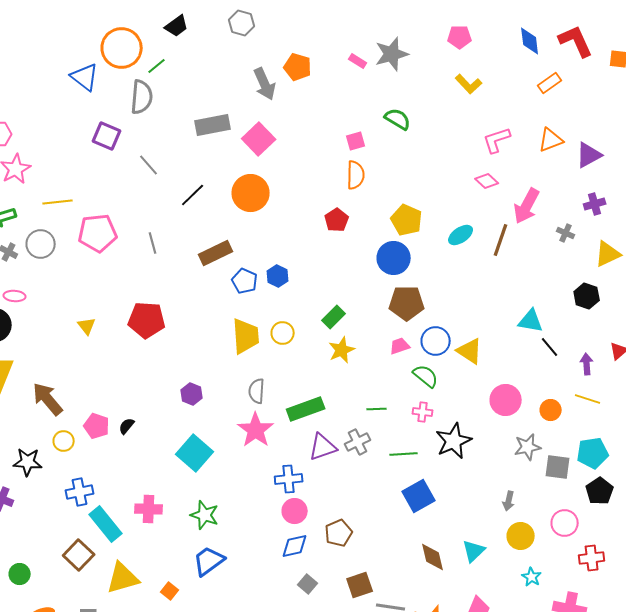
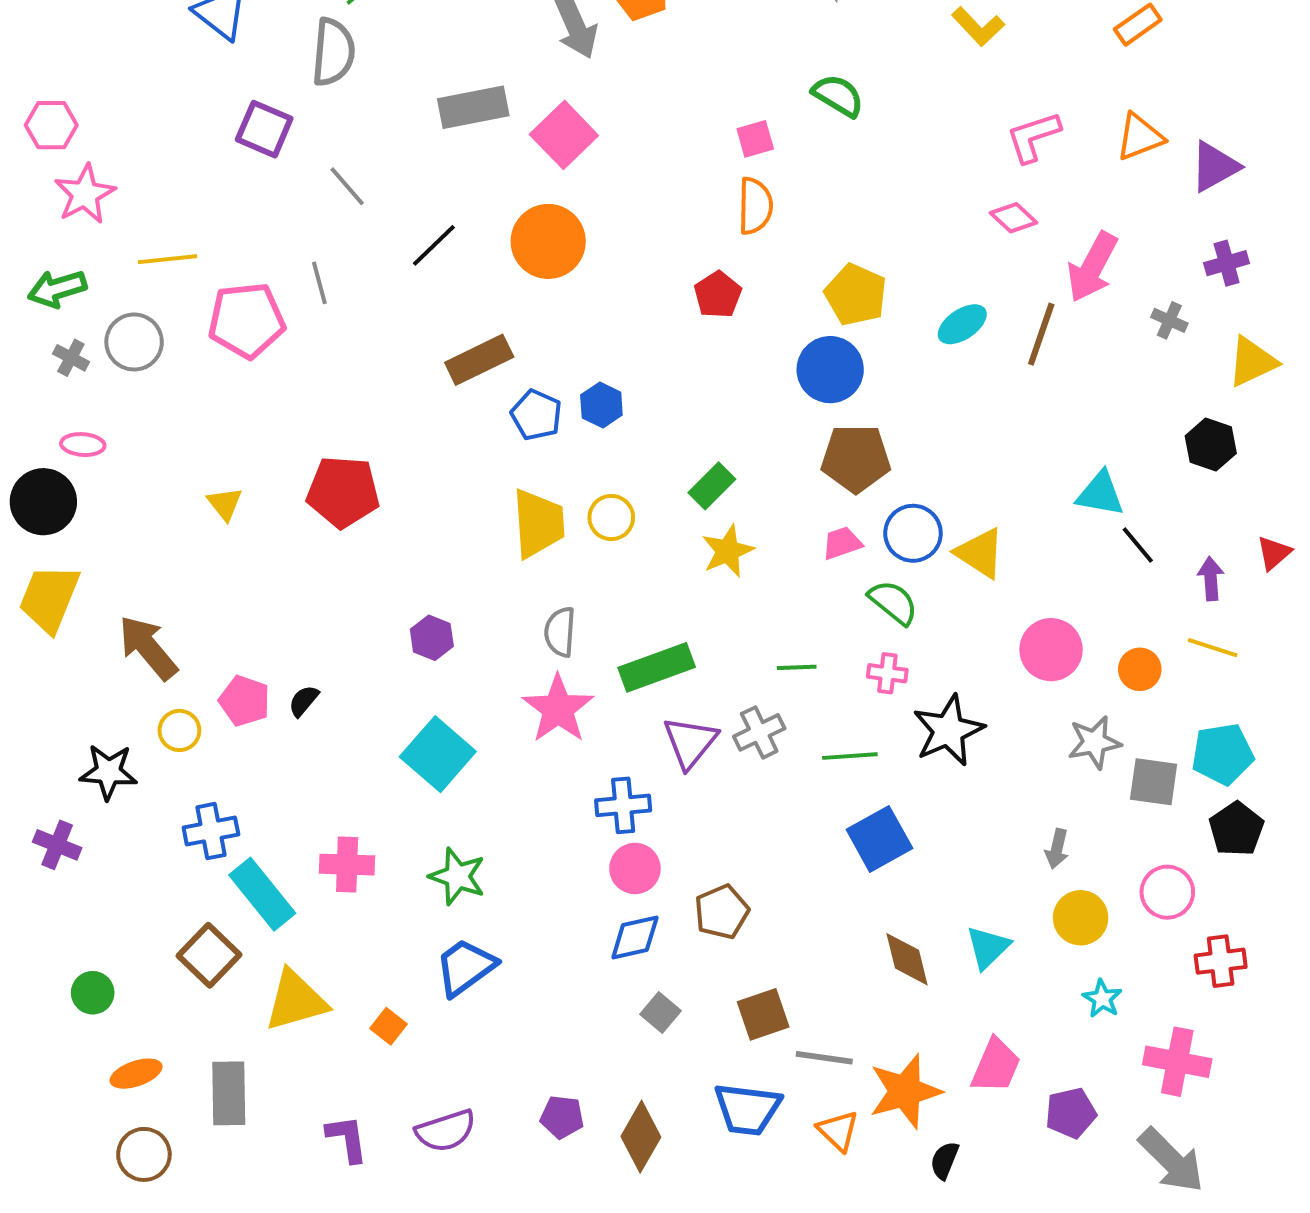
gray line: (153, 243) -> (319, 283), moved
purple triangle: (323, 447) -> (690, 742), turned -32

